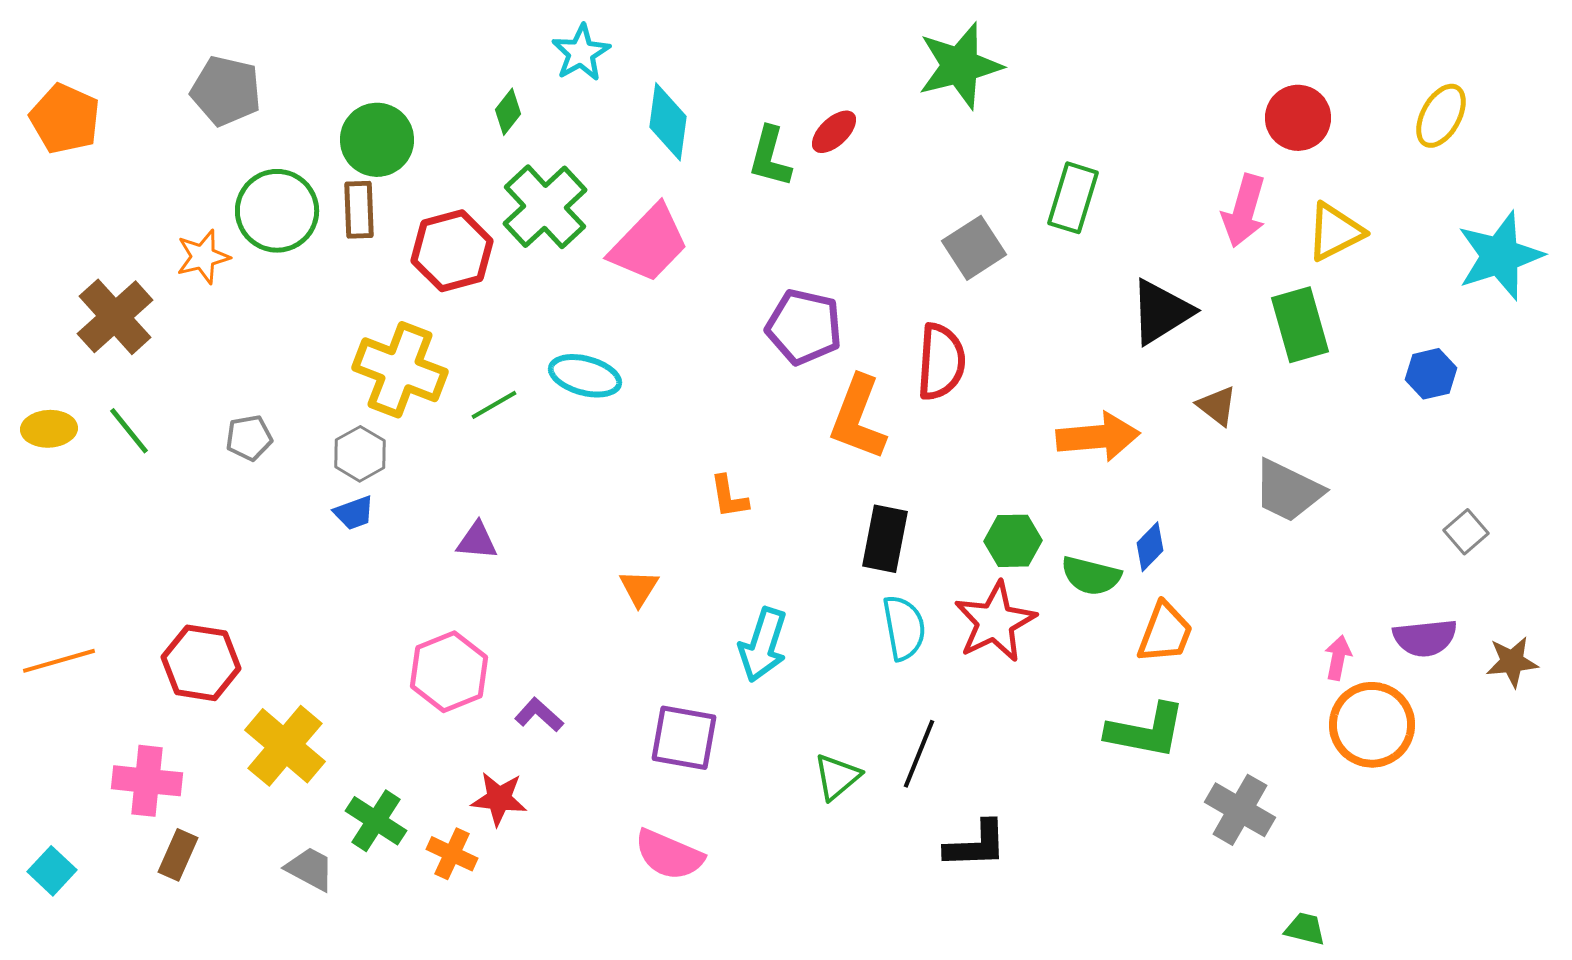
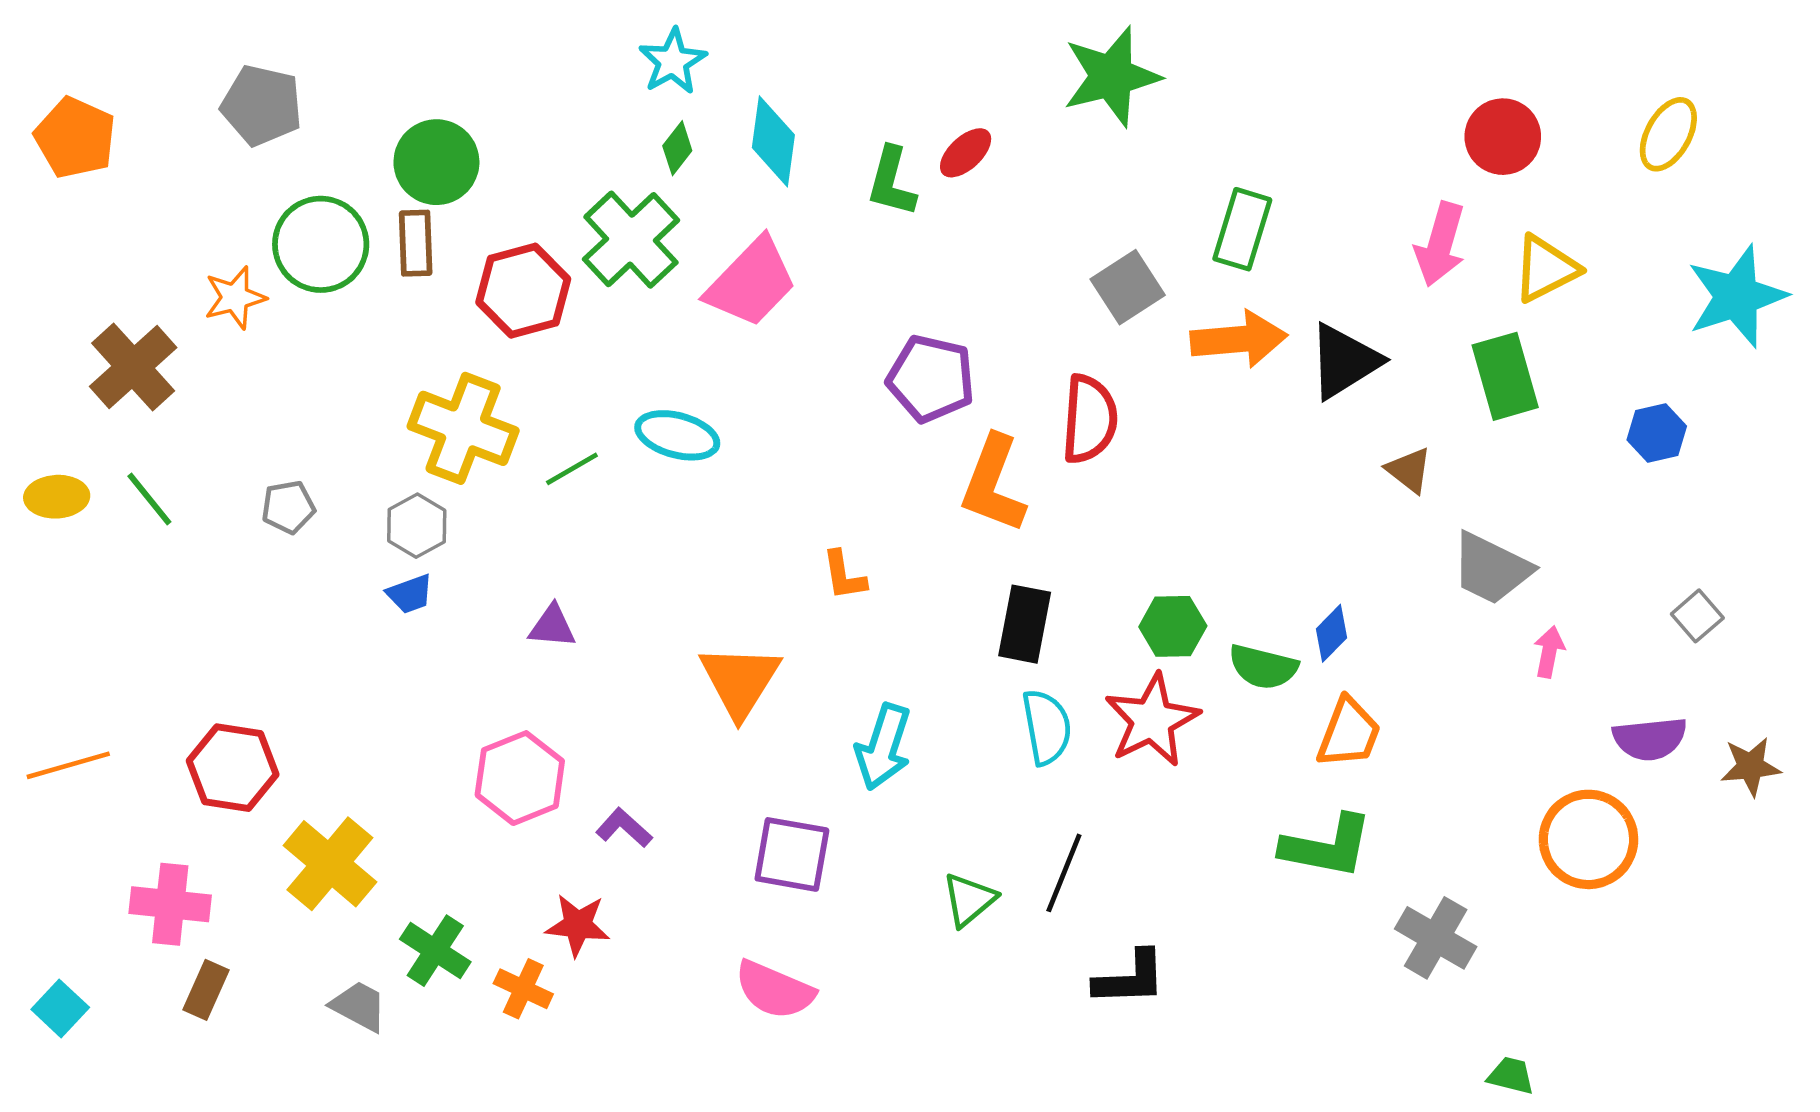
green diamond: (508, 112) -> (677, 148), moved
orange arrow: (1098, 437) -> (1239, 339), moved
orange triangle: (639, 588) -> (740, 681), size x1.8
pink arrow: (1338, 658) -> (1549, 652), moved

